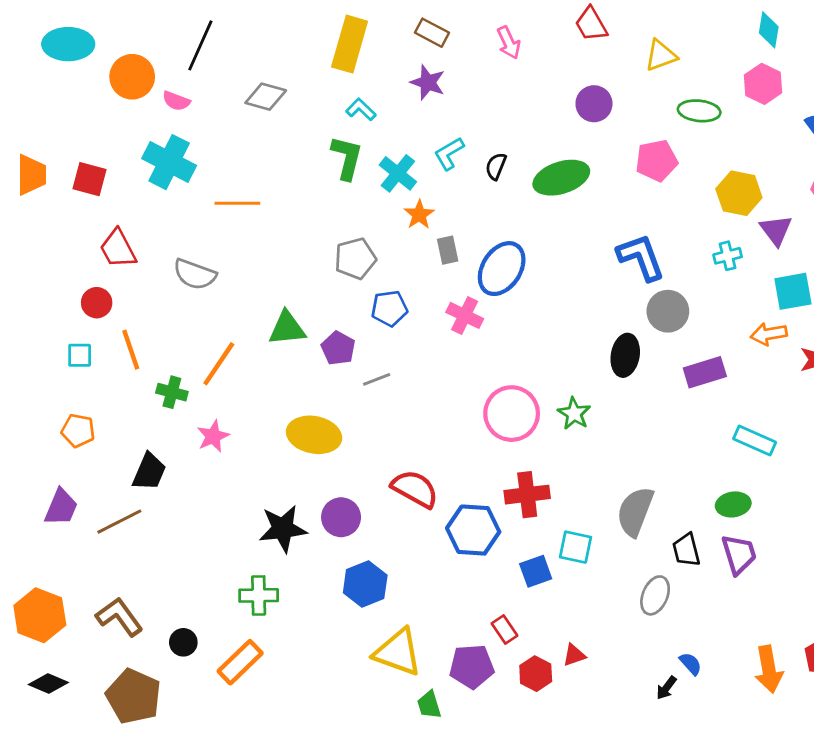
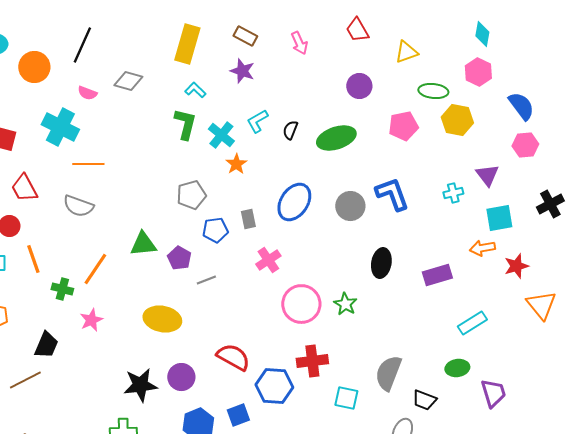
pink semicircle: (176, 101) -> (87, 93), moved
yellow hexagon: (739, 193) -> (457, 120), moved
orange line: (237, 203) -> (88, 164), moved
gray rectangle: (448, 250) -> (248, 219), moved
gray circle: (668, 311) -> (350, 206), moved
pink cross: (465, 315) -> (268, 260), moved, turned 30
cyan rectangle: (755, 441) -> (472, 323), turned -56
black trapezoid: (686, 550) -> (424, 400), turned -55
purple trapezoid: (739, 554) -> (493, 393), moved
blue square: (536, 571) -> (238, 415), moved

